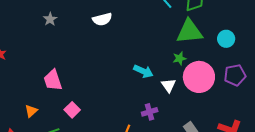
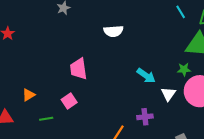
white semicircle: (102, 19) -> (113, 31), moved
pink trapezoid: (53, 80) -> (78, 69), moved

